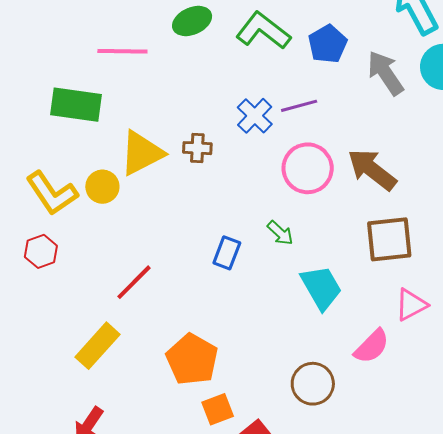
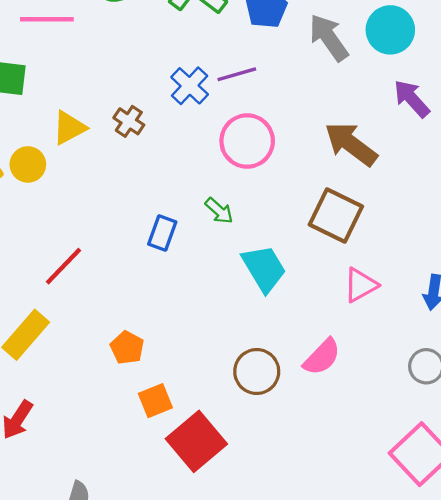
brown cross: (197, 148) -> (129, 121), turned 32
yellow triangle: (142, 153) -> (69, 128), size x0.7
brown arrow: (372, 170) -> (351, 144), moved
brown square: (389, 239) -> (336, 216), turned 33
pink semicircle: (372, 346) -> (322, 357), moved
orange pentagon: (192, 359) -> (127, 348), size x0.6

